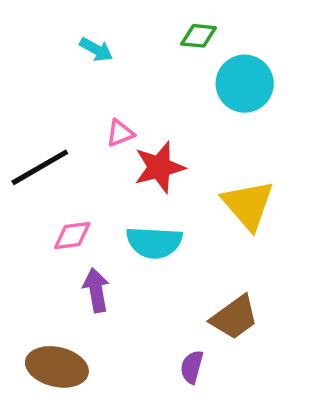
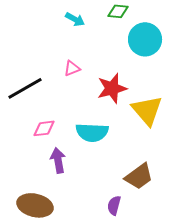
cyan arrow: (96, 49) -> (75, 19), moved
red star: (159, 167) -> (112, 88), moved

